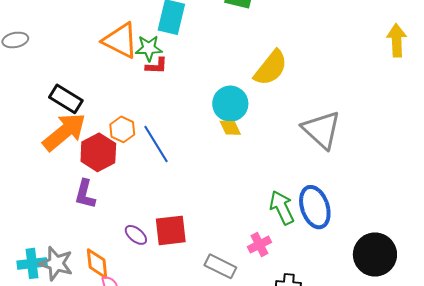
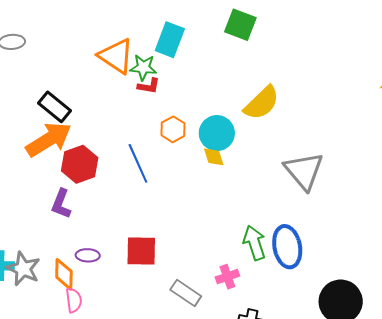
orange hexagon: (122, 129) -> (173, 129), moved
purple ellipse: (136, 235) -> (88, 255), moved, turned -45

